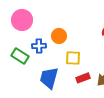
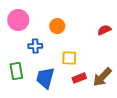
orange circle: (59, 36) -> (57, 26), moved
green rectangle: (20, 56) -> (16, 71), moved, turned 48

